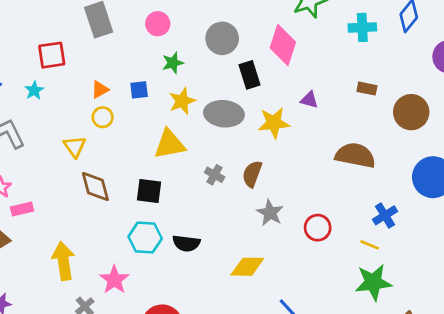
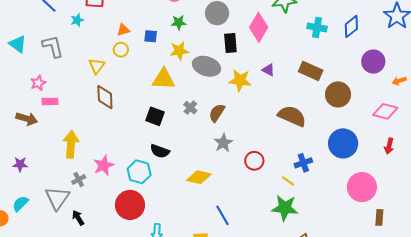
brown rectangle: (367, 89) -> (311, 71), size x1.6
black square: (149, 191) -> (155, 116), moved
cyan hexagon: (145, 238) -> (139, 172), moved

